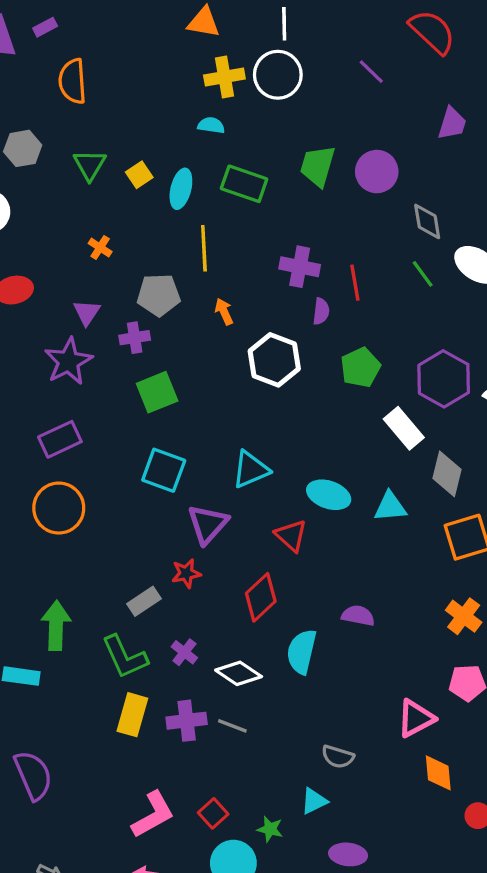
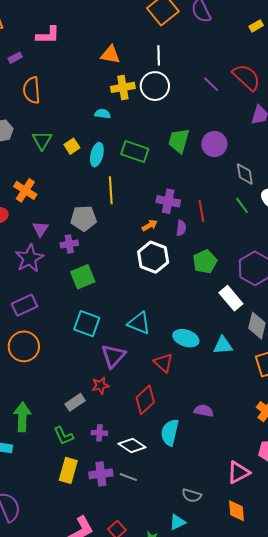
red semicircle: (432, 32) -> (247, 77), moved
cyan semicircle: (211, 125) -> (103, 114), moved
orange cross: (100, 247) -> (25, 190), moved, size x1.6
orange arrow: (224, 312) -> (150, 225), moved, turned 84
cyan triangle: (251, 469) -> (139, 323), turned 45
purple cross: (184, 652) -> (99, 433), turned -35
green L-shape: (125, 657) -> (64, 436), size x0.7
orange diamond: (438, 773) -> (237, 511), moved

